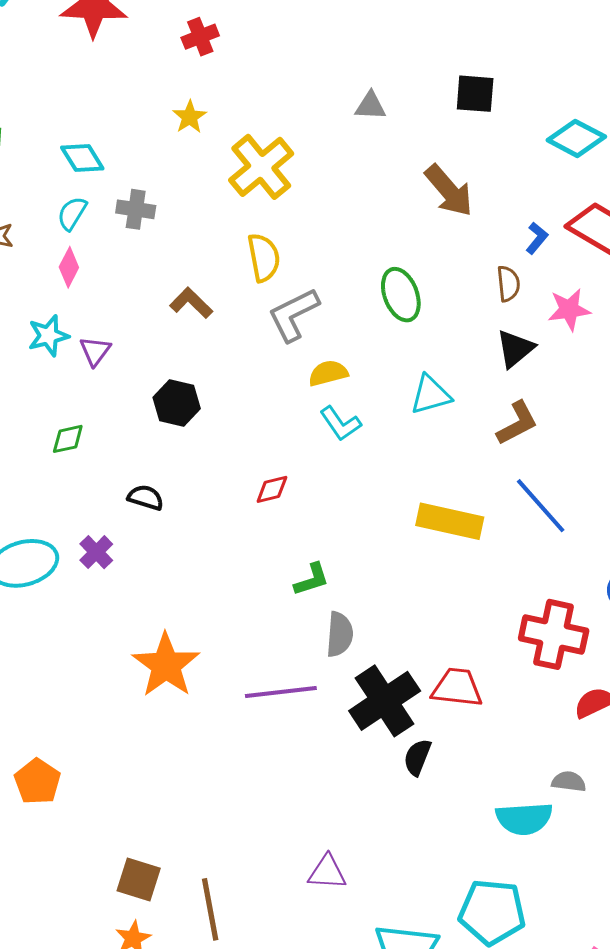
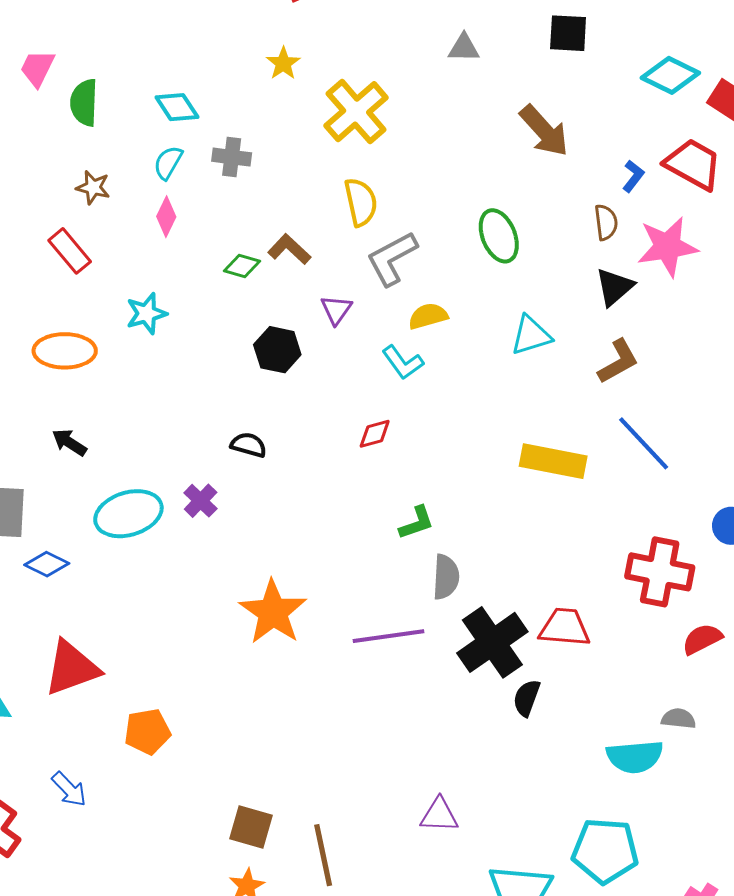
pink star: (569, 310) -> (667, 247), size x1.4
cyan star: (48, 336) -> (146, 313), moved
purple triangle: (95, 351) -> (336, 310), moved
cyan L-shape: (340, 424) -> (403, 362), moved
green diamond: (68, 439) -> (242, 266), moved, turned 30
orange pentagon: (37, 782) -> (147, 732), turned 30

